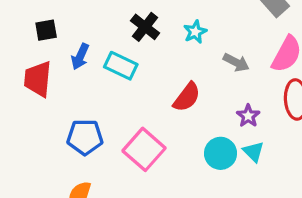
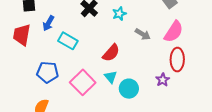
cyan rectangle: (121, 66) -> (68, 41), moved
purple star: (248, 116) -> (163, 80), moved
cyan triangle: (253, 152) -> (111, 77), moved

